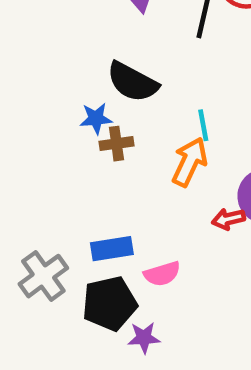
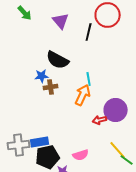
blue rectangle: (112, 249) -> (40, 142), moved
pink semicircle: (162, 274) -> (81, 155), moved
gray cross: (43, 276) -> (19, 145), turned 30

